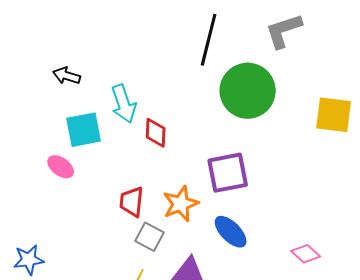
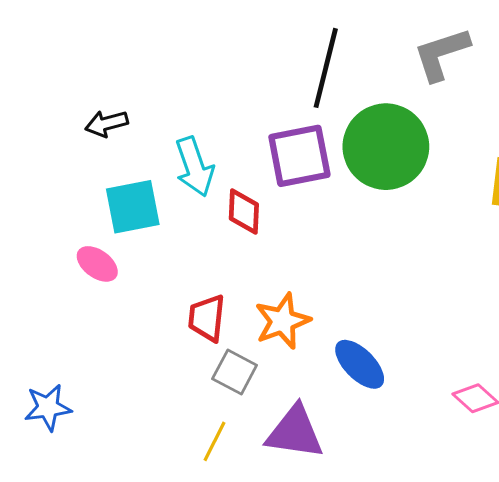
black arrow: (67, 76) -> (106, 123), turned -32
purple square: (228, 173) -> (299, 156), moved

